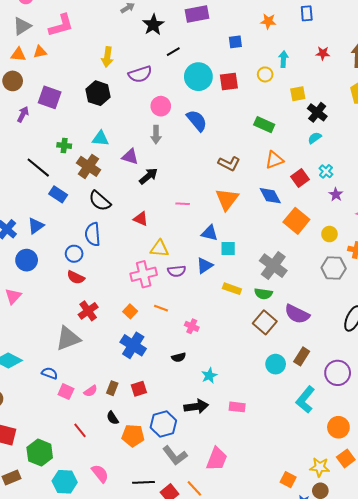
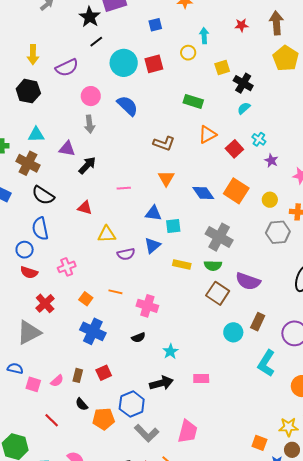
black star: (153, 25) -> (90, 17), moved
blue diamond: (270, 196) -> (203, 193), moved
orange triangle: (227, 199) -> (166, 178), size x0.7
pink cross: (144, 274) -> (67, 267), moved, size x0.7
pink cross: (192, 326) -> (147, 306), size x1.5

